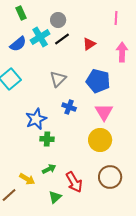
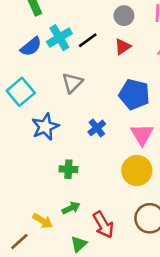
gray circle: (58, 20) -> (124, 16), moved
gray triangle: (58, 79) -> (72, 83), moved
blue cross: (69, 107) -> (97, 128), turned 32
blue star: (36, 119) -> (45, 127), moved

